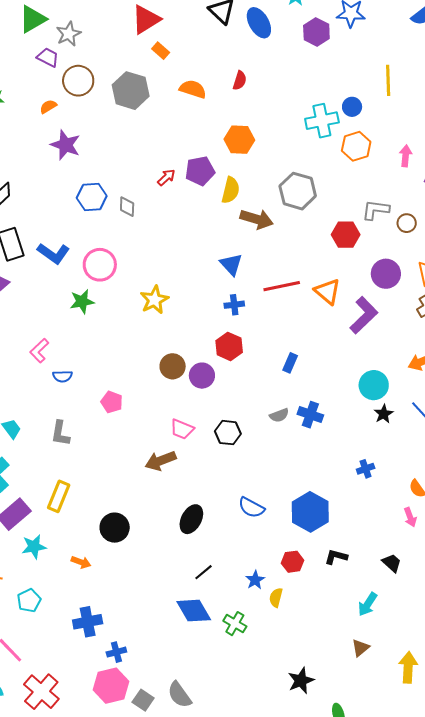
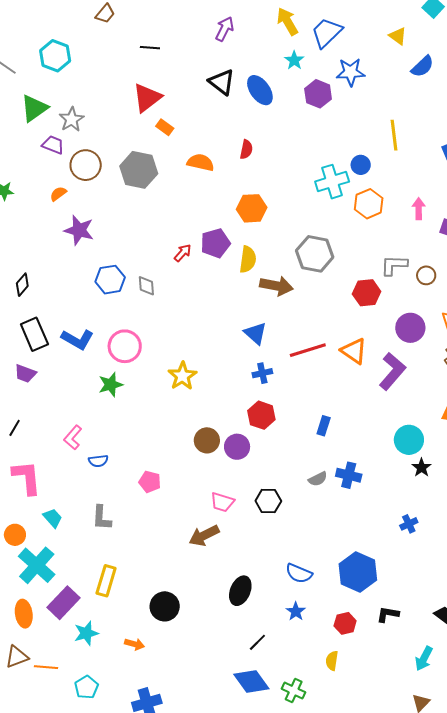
blue star: (255, 580) -> (296, 611), moved

